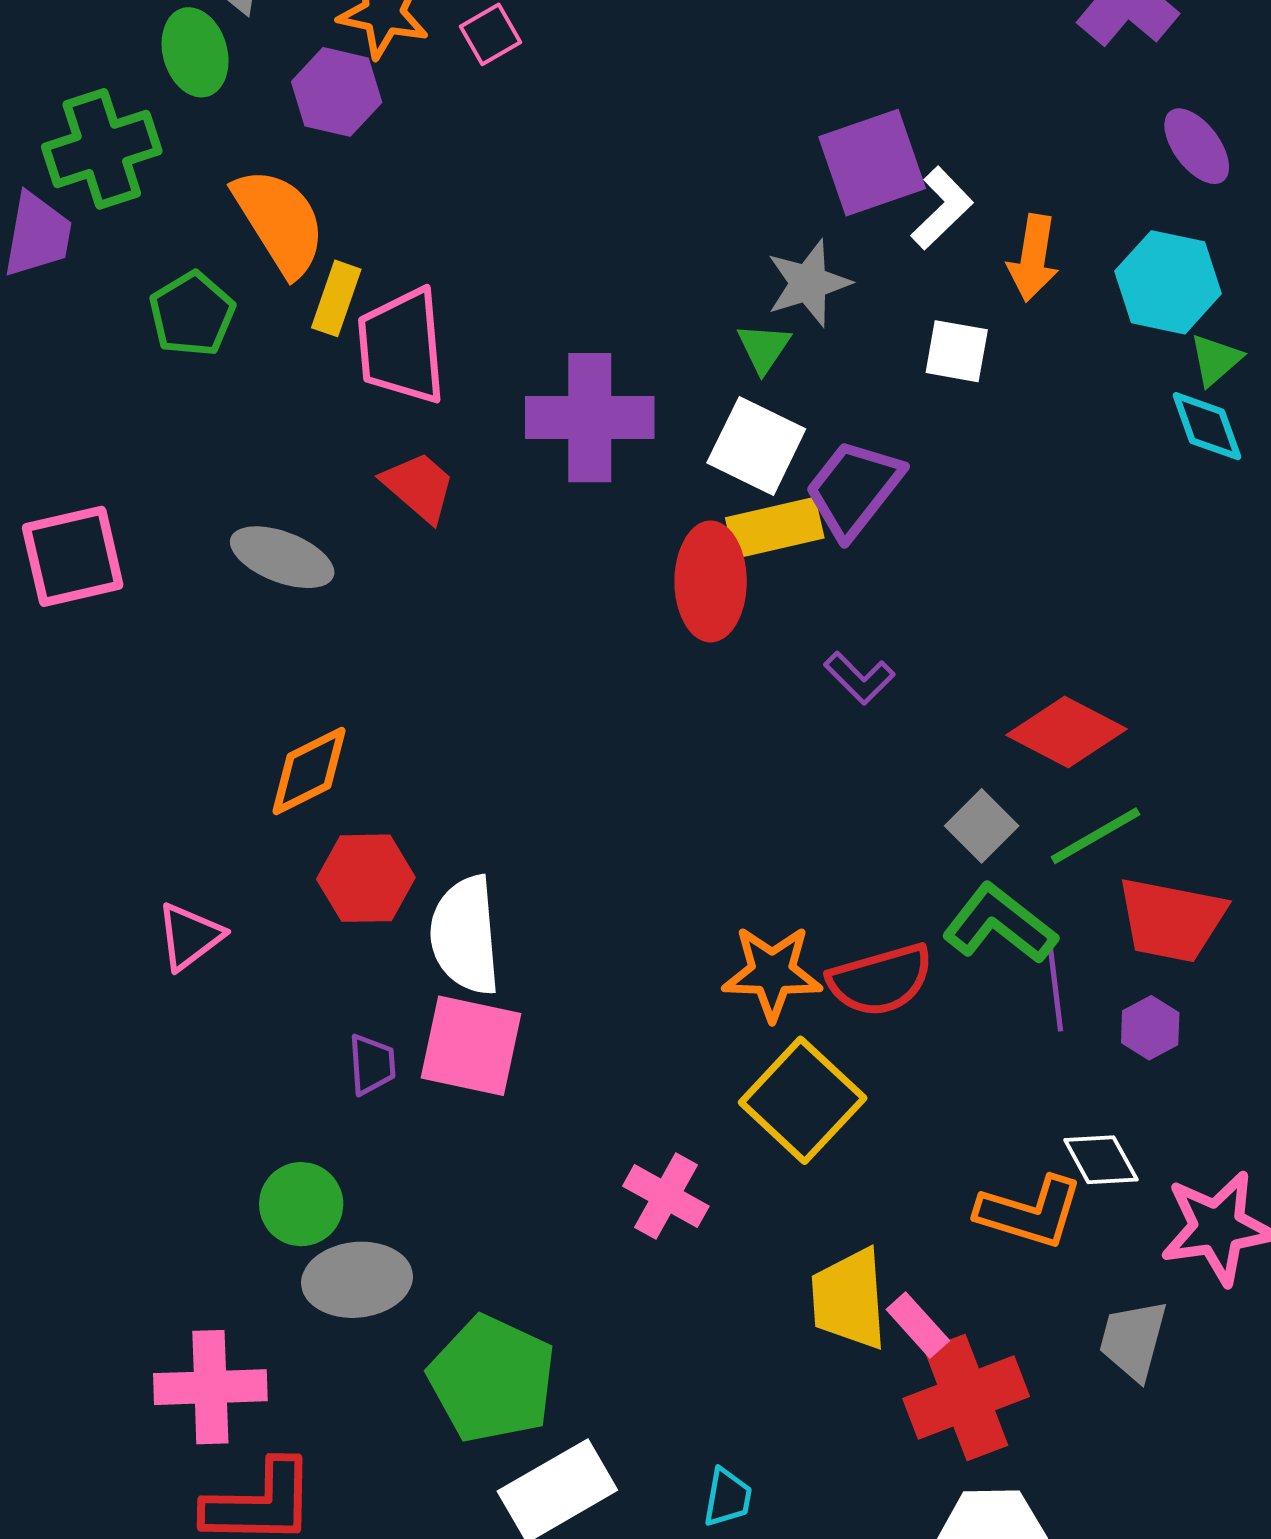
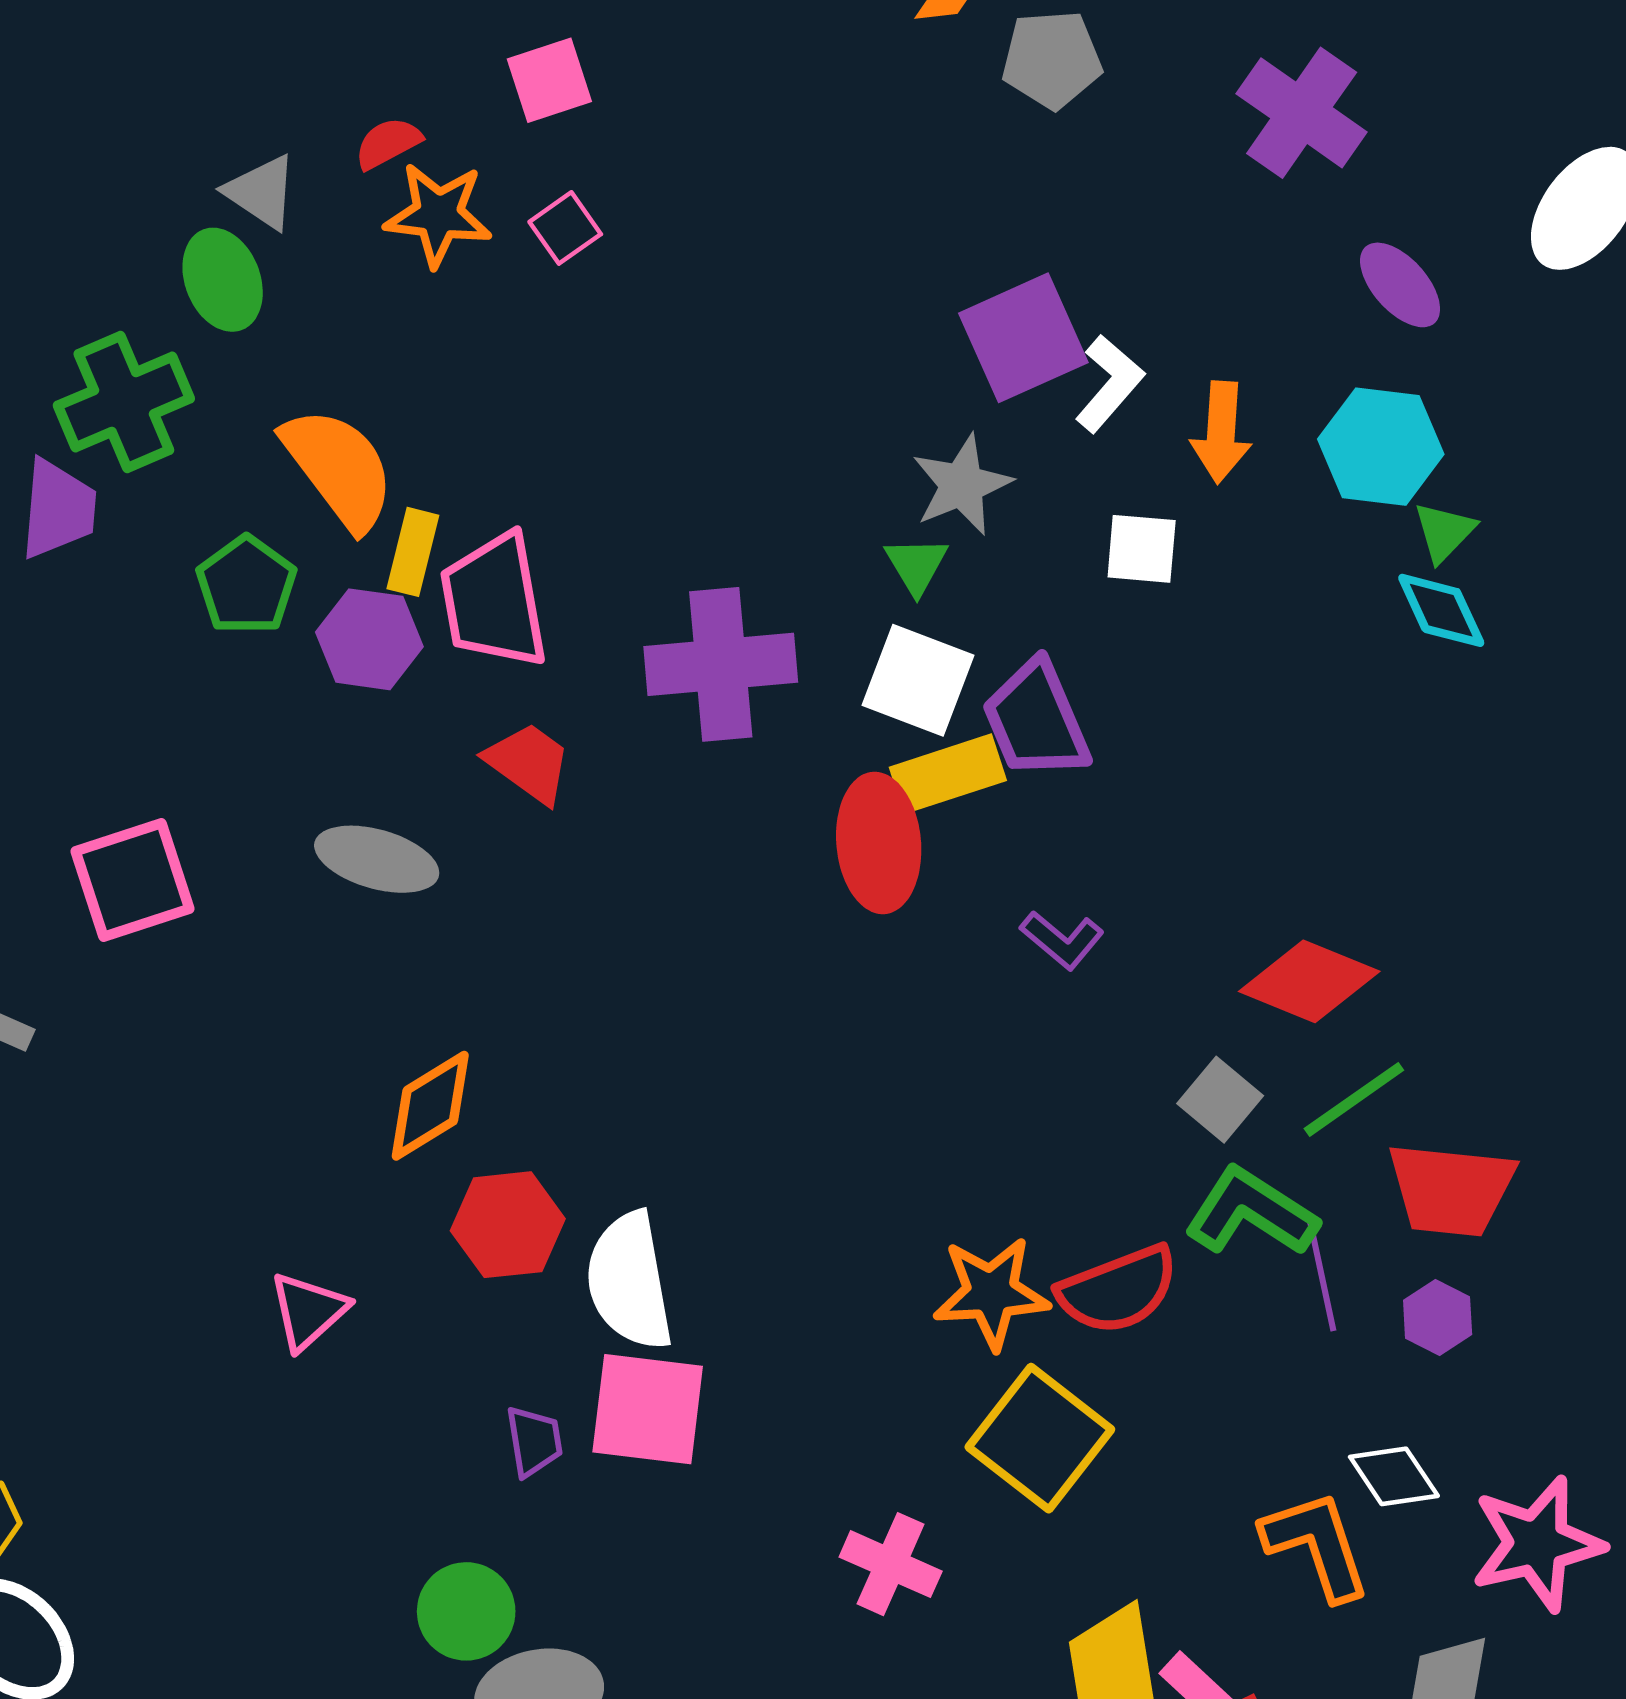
purple hexagon: (337, 92) -> (369, 639), moved
purple trapezoid: (854, 489) -> (1036, 720), turned -56
orange L-shape: (1030, 1212) -> (1316, 1545), turned -120

